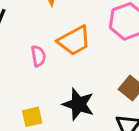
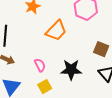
pink semicircle: (38, 56) -> (40, 65), moved

